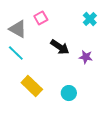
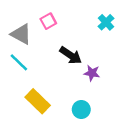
purple star: (86, 57) -> (92, 73), moved

